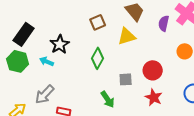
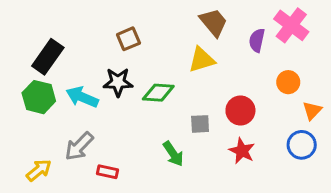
brown square: (98, 22) -> (128, 39), moved
black star: (60, 44) -> (118, 82), moved, turned 30
green diamond: (98, 58) -> (158, 93), turned 65
cyan arrow: (47, 61) -> (82, 97), size x1.5

